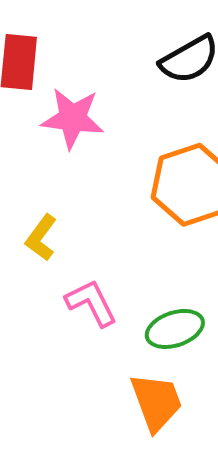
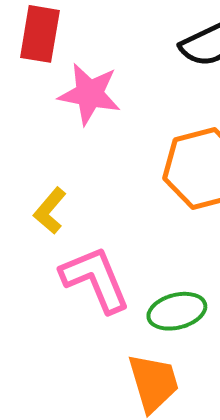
pink L-shape: (91, 303) -> (95, 279), size x1.4

